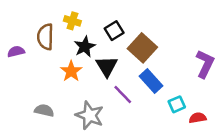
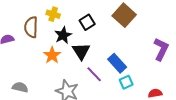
brown square: (142, 48) -> (124, 15), moved
cyan square: (177, 104) -> (126, 82), moved
gray semicircle: (44, 110) -> (20, 87), moved

